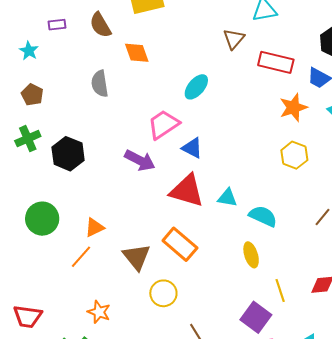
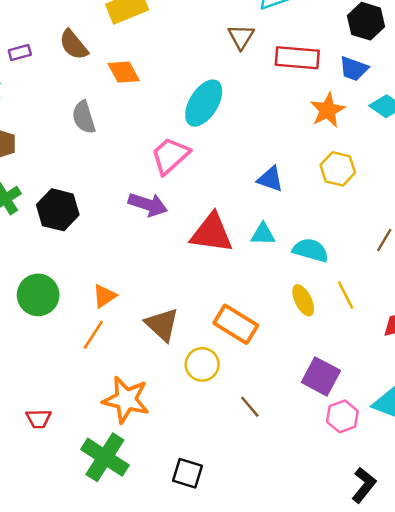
cyan ellipse: (196, 87) -> (204, 103), size x1.4
blue triangle: (192, 148) -> (270, 179), moved
orange rectangle: (180, 244) -> (236, 324), moved
yellow line: (280, 291) -> (346, 295), moved
orange star: (99, 312) -> (126, 400), size x1.6
red trapezoid: (28, 316) -> (39, 419), size x0.7

